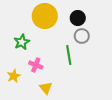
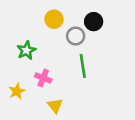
yellow circle: (45, 16) -> (54, 19), size x0.6
gray circle: (82, 36) -> (76, 36), moved

